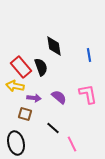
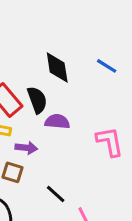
blue line: (89, 55) -> (107, 66), moved, turned -48
purple semicircle: (59, 97) -> (57, 122), moved, turned -35

